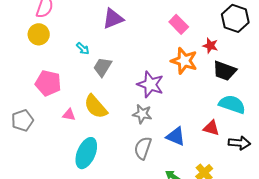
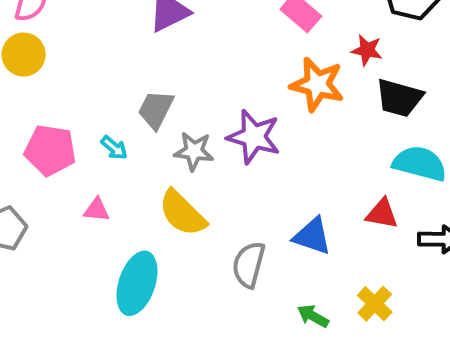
cyan arrow: (83, 49) -> (114, 148), moved
yellow semicircle: (96, 107) -> (182, 213), moved
gray star: (142, 114) -> (194, 151), moved

